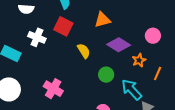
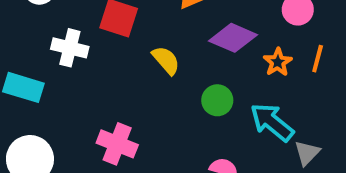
orange line: (158, 73) -> (318, 59), moved

